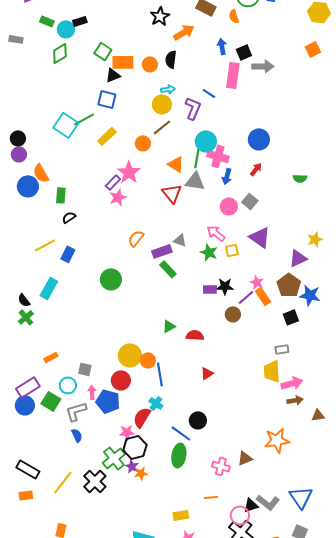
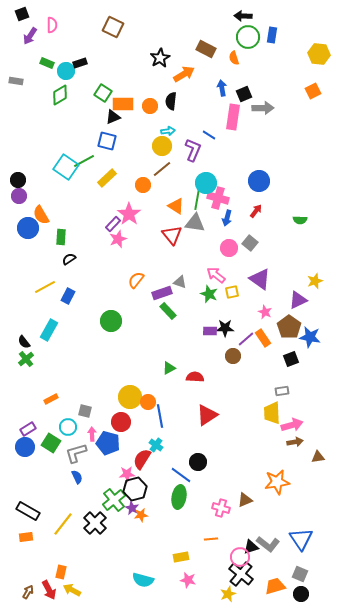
pink star: (257, 282) -> (265, 312), moved
red triangle: (207, 373) -> (207, 415), size x1.6
purple rectangle: (28, 387) -> (28, 429), size x0.7

